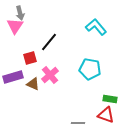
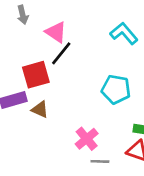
pink triangle: (15, 26) -> (56, 32), moved, turned -30
red square: (30, 58) -> (36, 75), size x1.5
pink cross: (50, 75) -> (87, 139), moved

